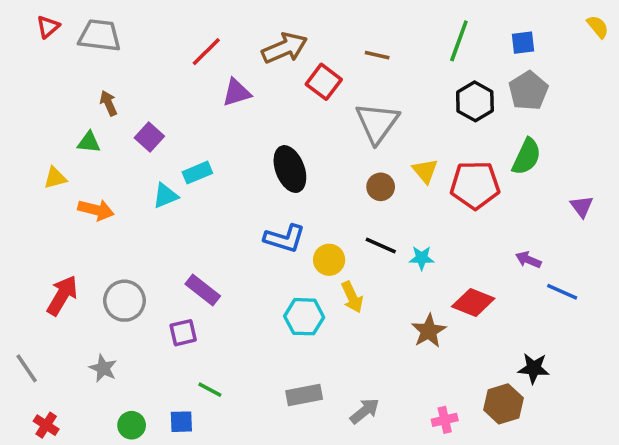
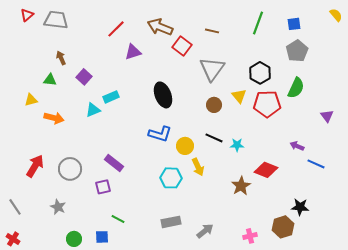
brown arrow: (285, 48) -> (160, 27), turned -135
black hexagon: (475, 101) -> (260, 73), moved
red cross: (46, 425) -> (13, 239), moved

